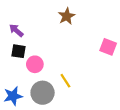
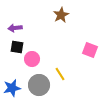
purple arrow: (16, 30) -> (15, 28), turned -48
pink square: (108, 47) -> (90, 50), moved

